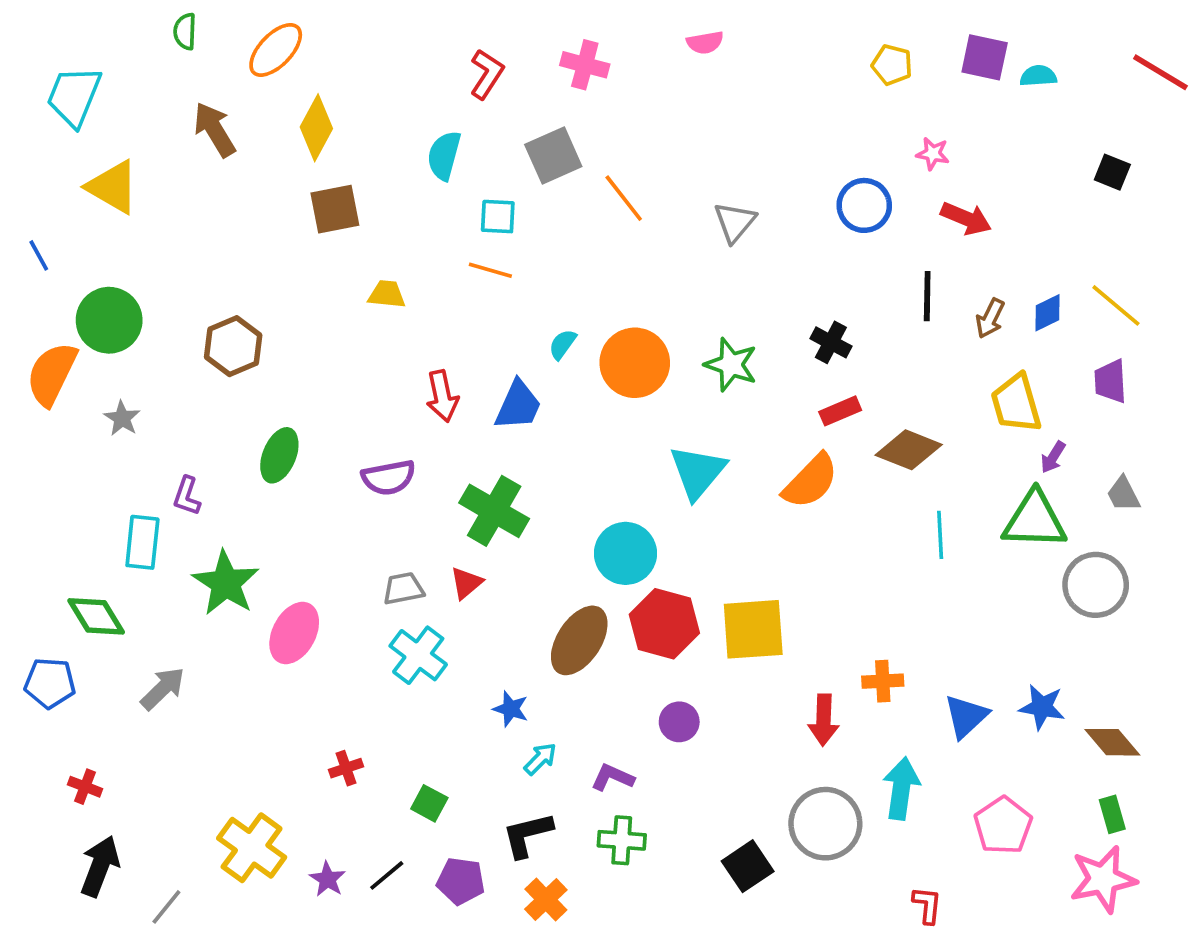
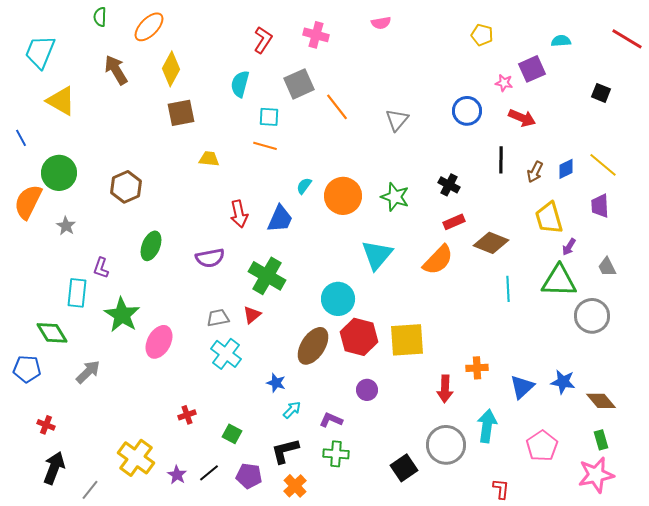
purple square: (985, 57) -> (532, 69), moved, turned -36

